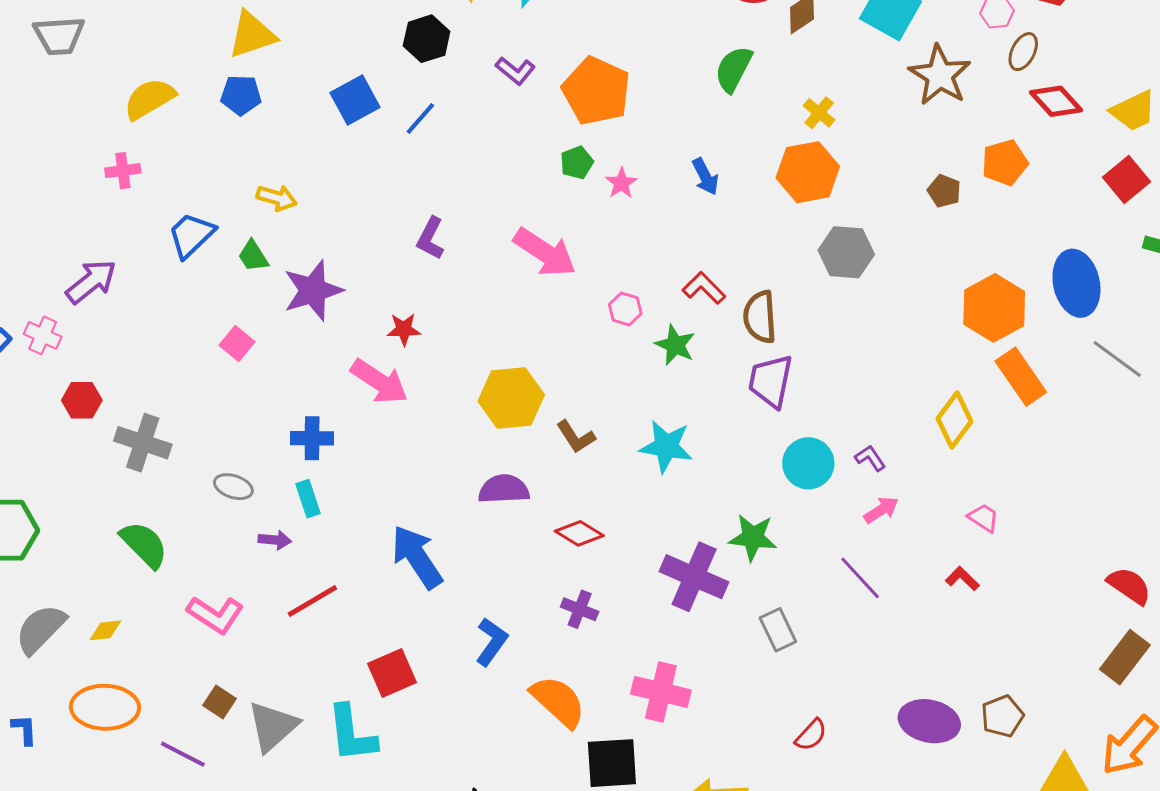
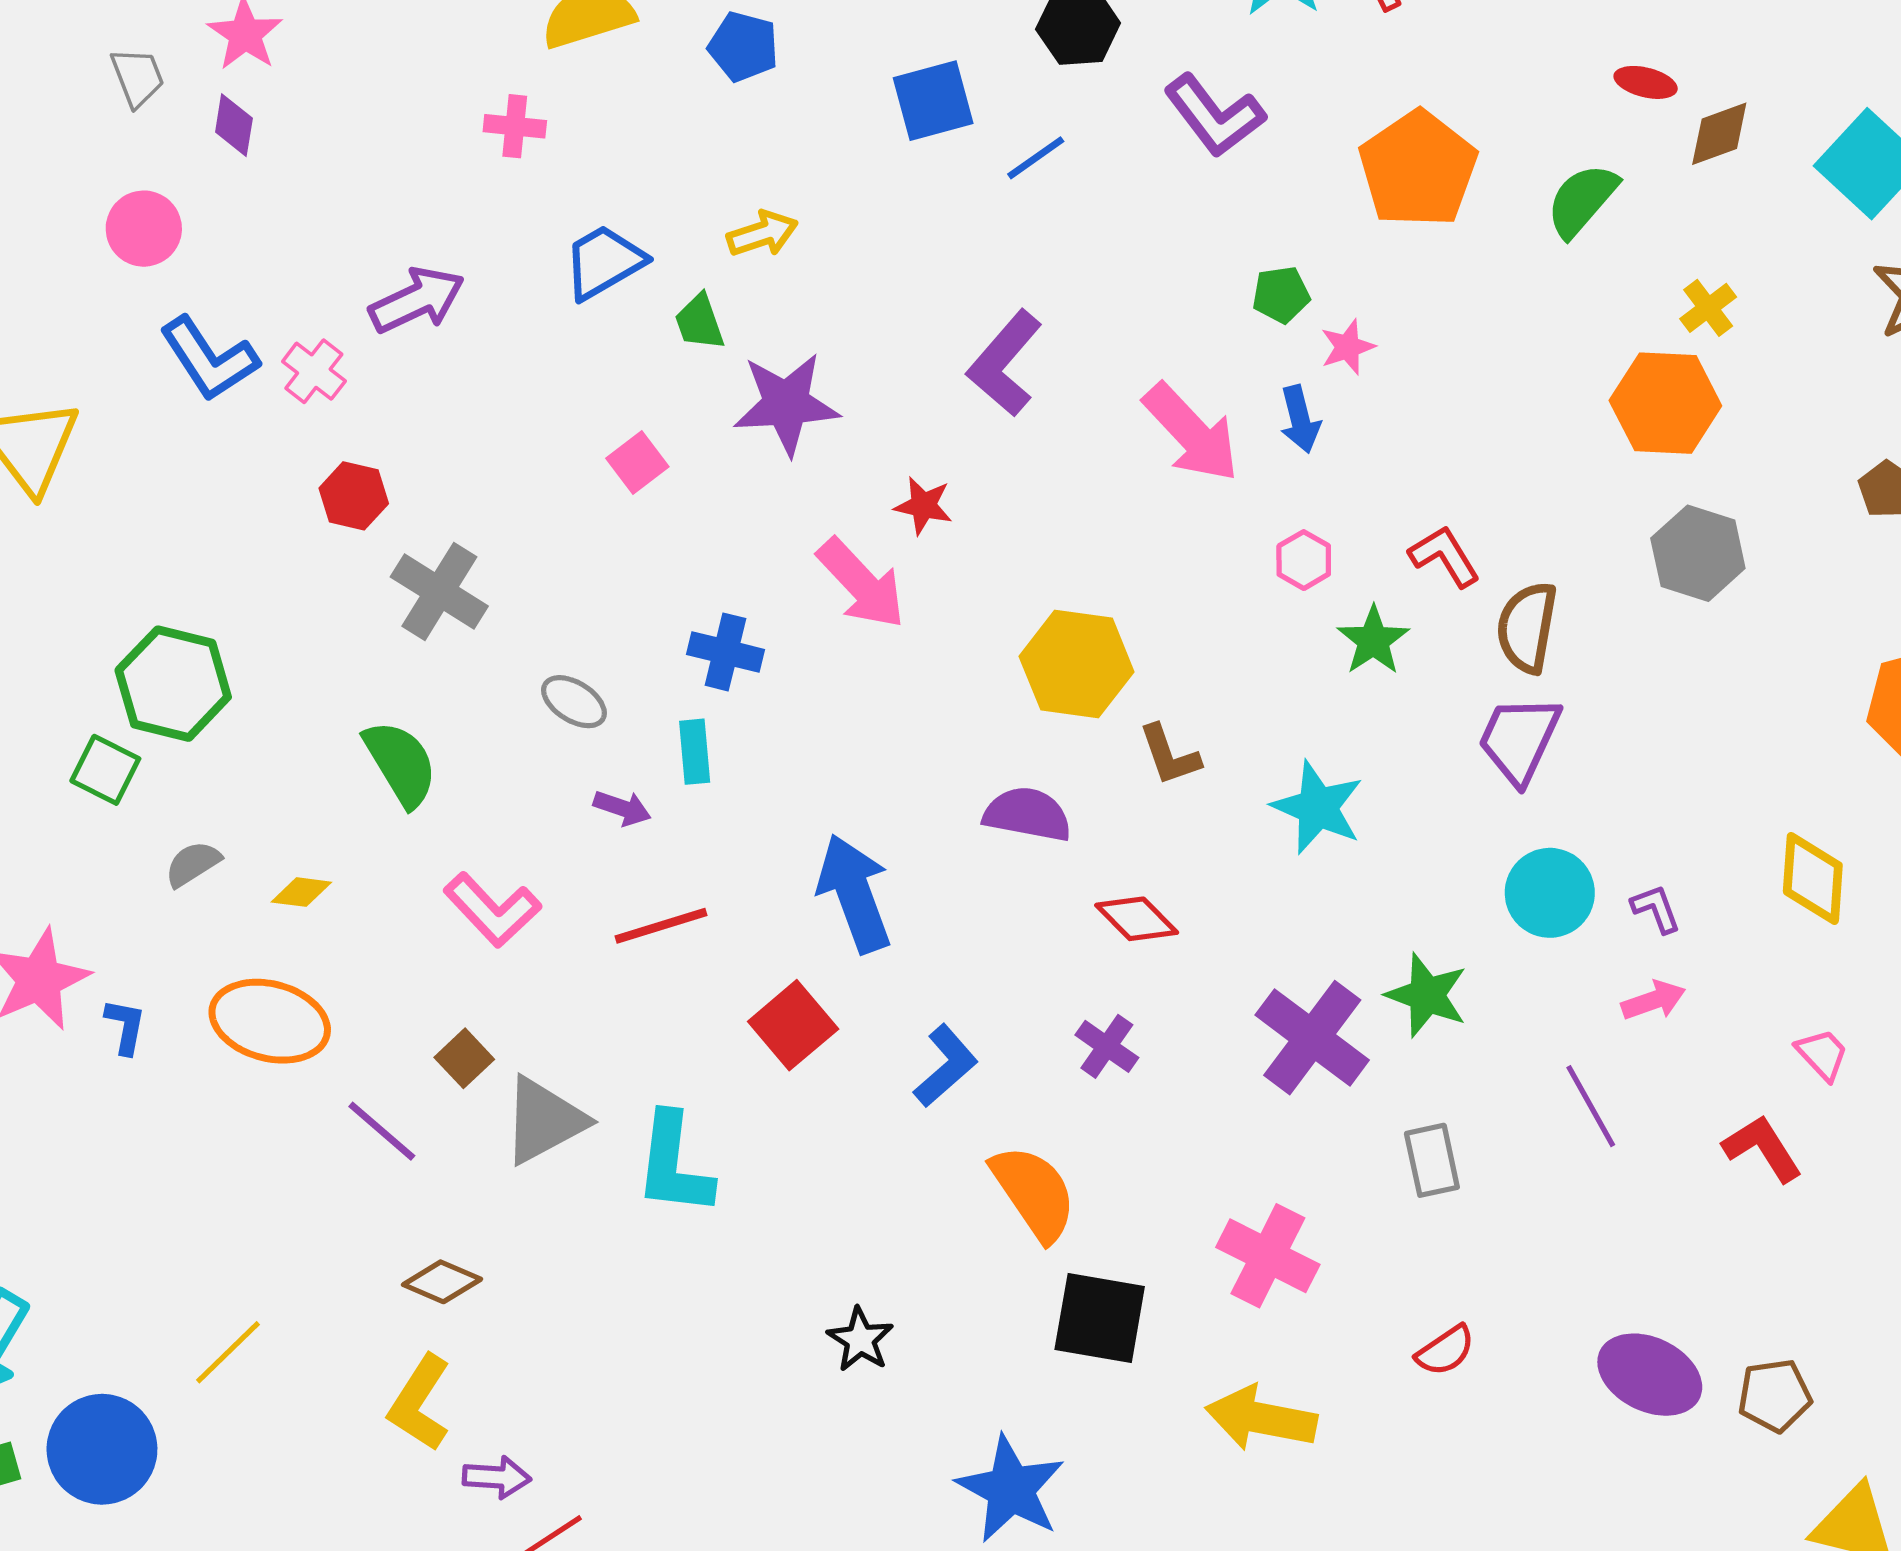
purple L-shape: (515, 71) -> (1214, 116), size x1.5
orange pentagon: (596, 91) -> (1418, 169), moved
blue arrow: (705, 177) -> (1300, 419), moved
yellow arrow: (277, 198) -> (762, 234), turned -48
purple L-shape: (430, 238) -> (1005, 363), size x1.4
yellow diamond: (955, 420) -> (1813, 878), turned -46
red L-shape: (962, 579) -> (1762, 1148), size x1.4
gray semicircle: (41, 629) -> (193, 864), size x0.6
red square: (392, 673) -> (793, 1025), moved, turned -30
pink cross: (661, 692) -> (1268, 1256), moved

